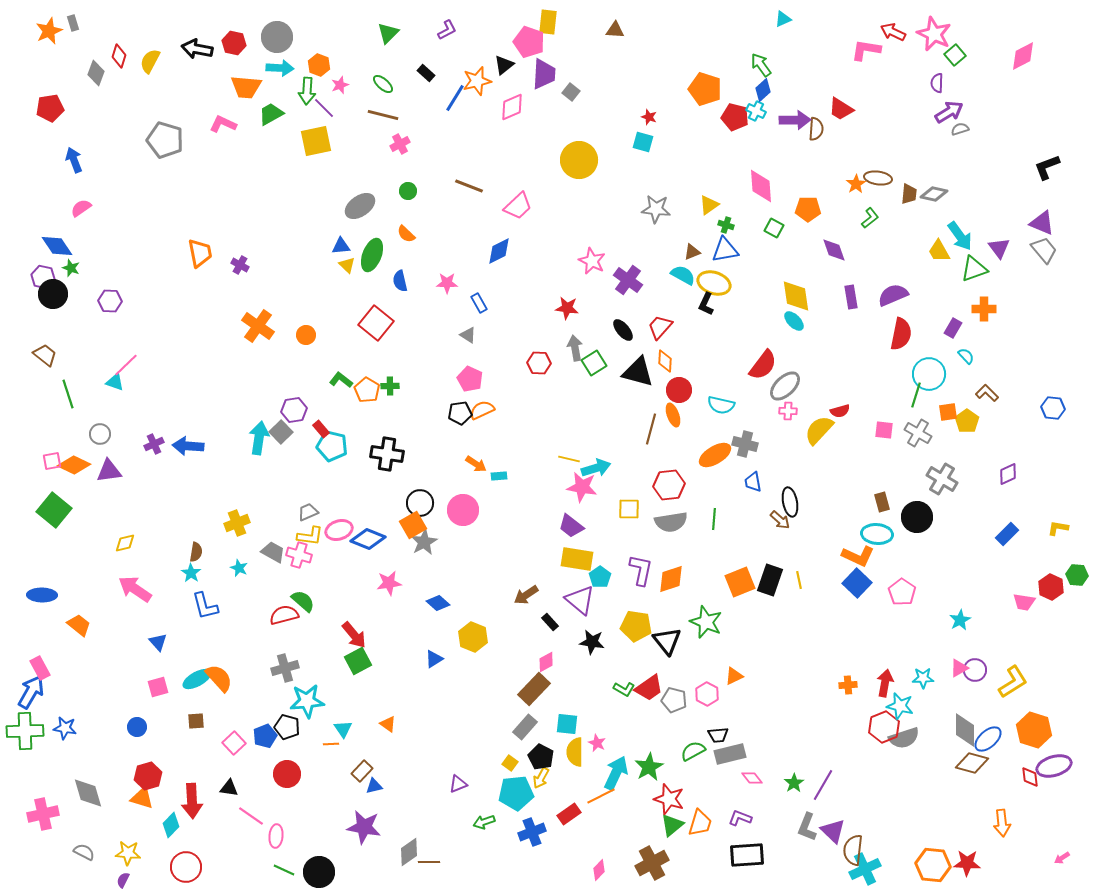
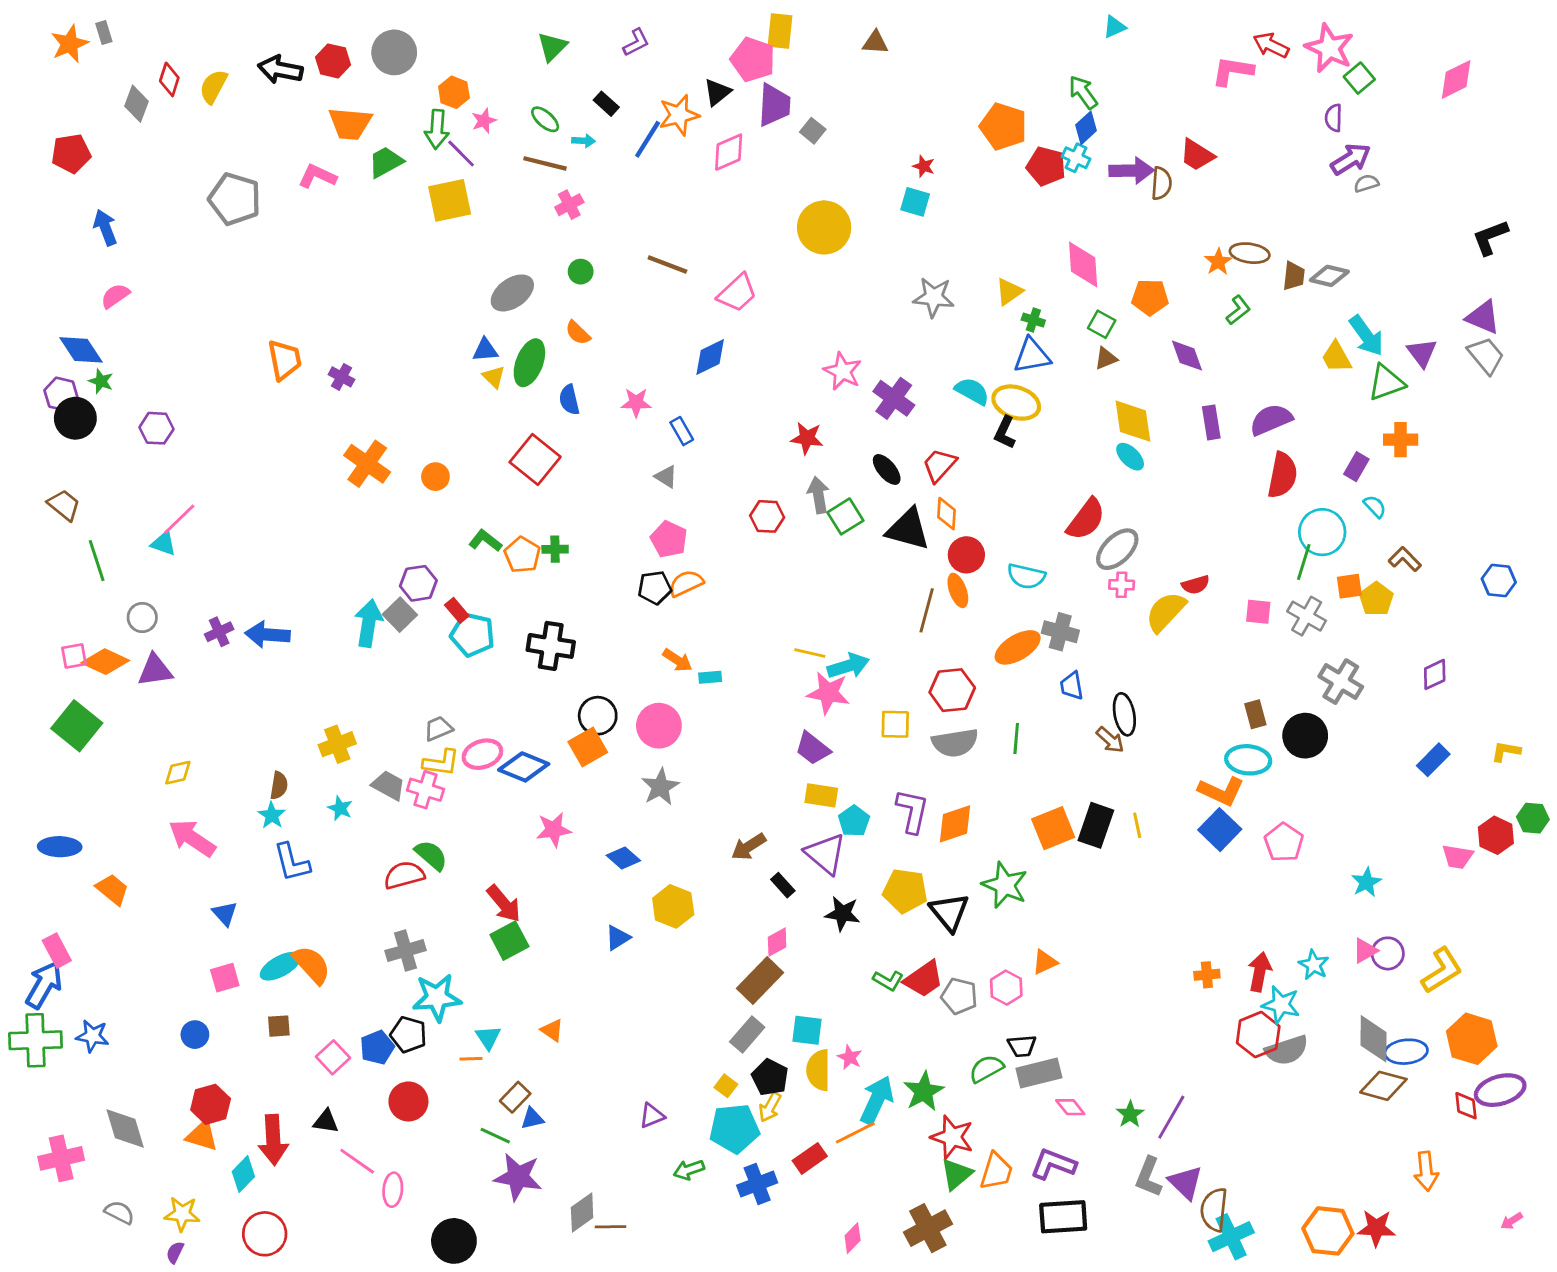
cyan arrow: (280, 68) -> (583, 141), moved, size x0.6
brown triangle: (692, 252) -> (1106, 358), moved
gray star: (424, 542) -> (660, 787), moved
yellow rectangle: (577, 559) -> (821, 795), size x0.7
cyan star: (923, 678) -> (1314, 965), turned 30
blue ellipse: (988, 739) -> (1406, 1052), turned 36
purple L-shape: (740, 818) -> (1053, 1164), size x1.4
green line: (284, 870) -> (495, 1136), moved

